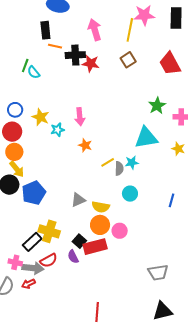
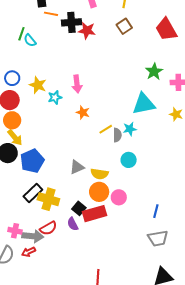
blue line: (172, 200) -> (156, 211), moved
black rectangle: (32, 242) -> (33, 193), moved

